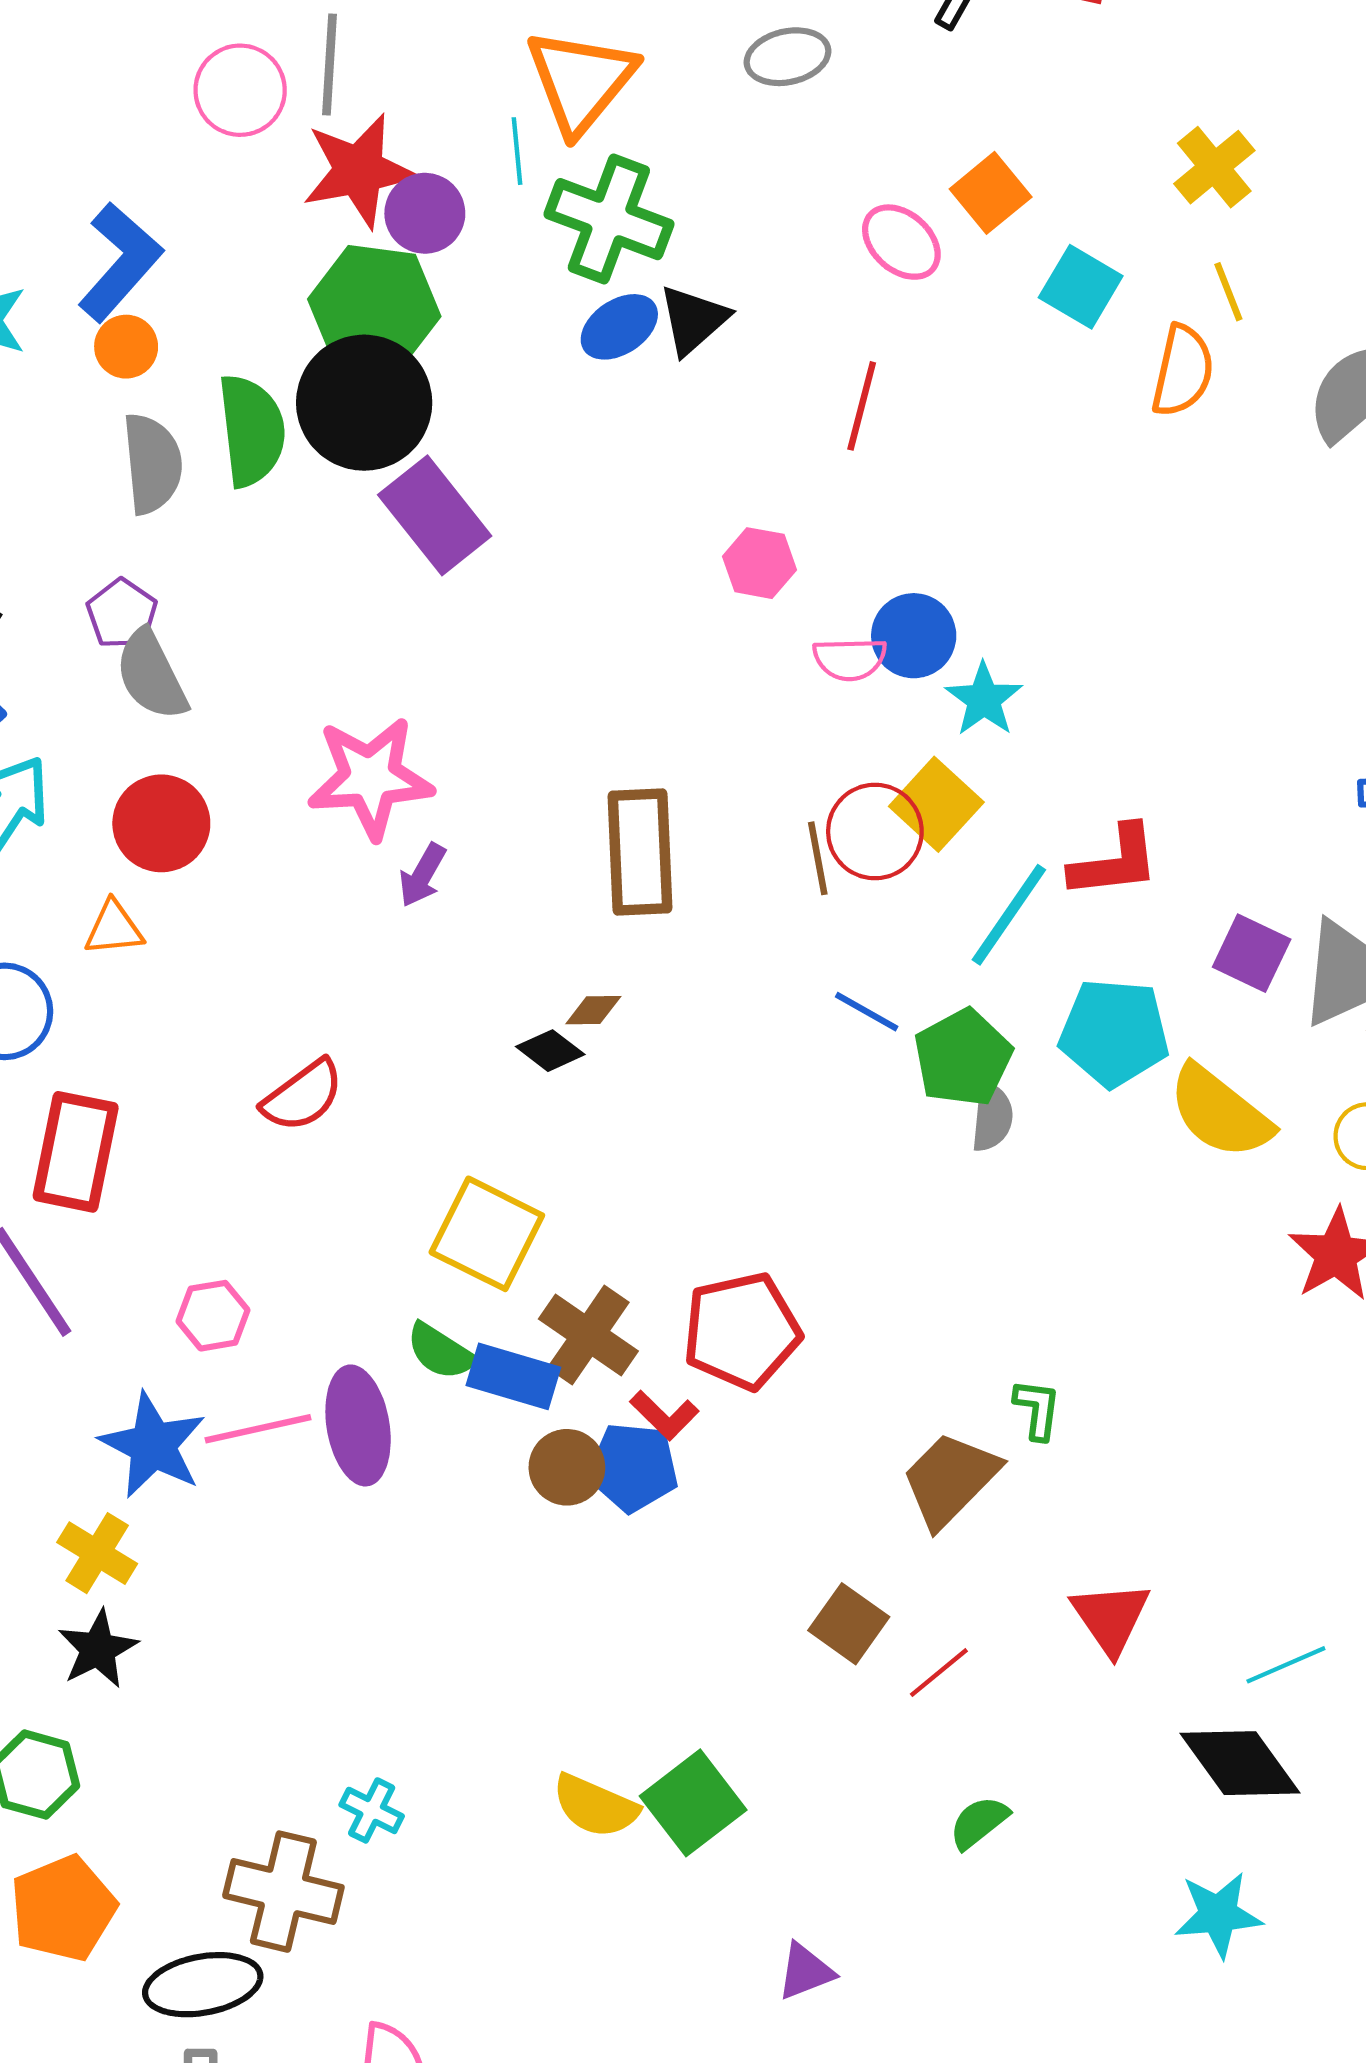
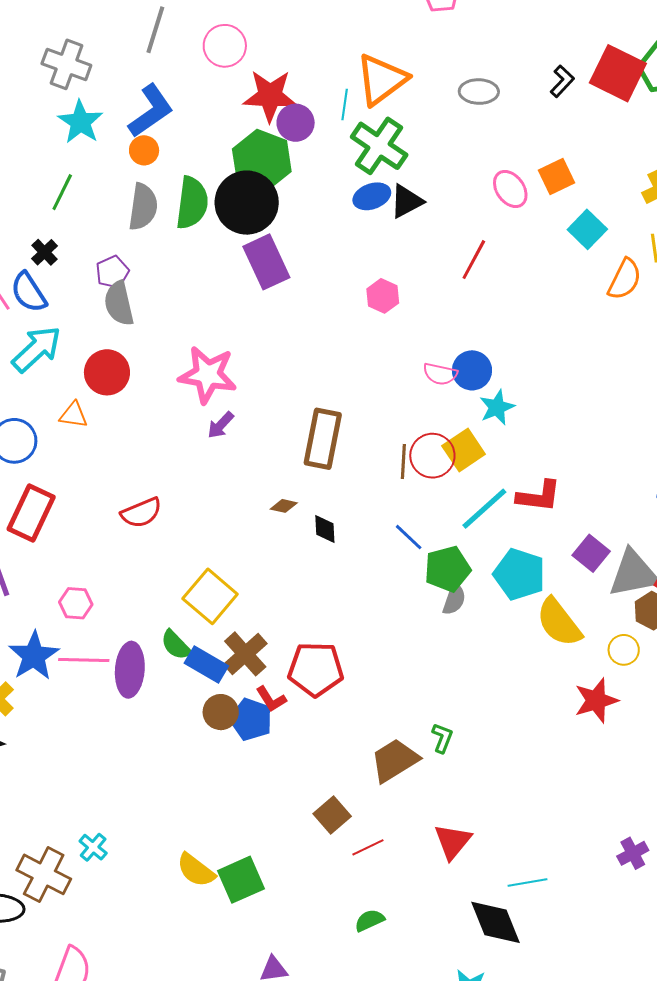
gray line: (329, 65) -> (155, 30), moved
pink hexagon: (759, 563) -> (383, 296), moved
black diamond: (550, 1051) -> (325, 529), moved, turned 36

